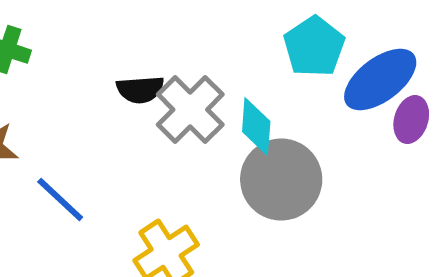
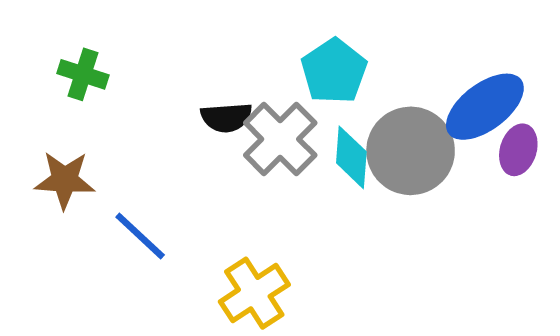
cyan pentagon: (314, 46) -> (334, 71), moved
gray circle: (281, 180) -> (411, 151), moved

